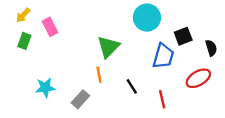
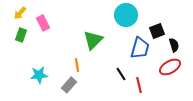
black semicircle: (211, 48) -> (174, 45), moved
orange line: (99, 75) -> (77, 65), moved
black line: (132, 86) -> (121, 74), moved

